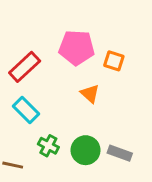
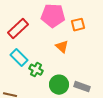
orange square: (114, 61) -> (78, 25), turned -32
green cross: (48, 146) -> (36, 70), moved

